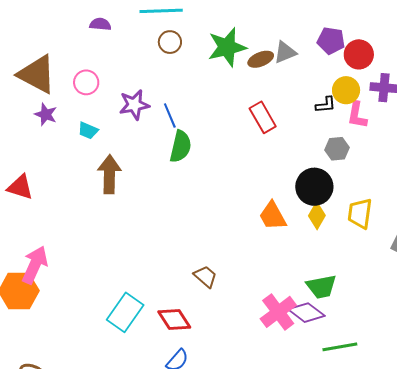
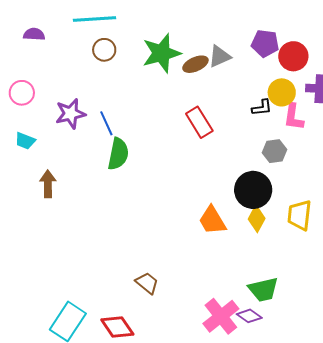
brown arrow: (109, 174) -> (48, 184), size x0.7
purple diamond: (306, 313) -> (249, 316), size x0.7

